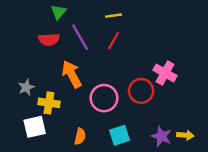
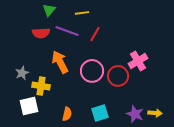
yellow line: (114, 16) -> (82, 13), moved
purple line: (80, 37) -> (67, 31), turned -40
pink cross: (165, 73) -> (138, 61), turned 30
pink circle: (104, 98) -> (92, 71), moved

